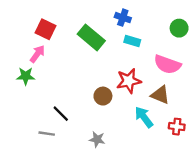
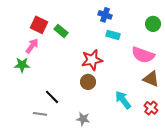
green rectangle: (91, 37) -> (61, 31), moved, size x0.6
red star: (129, 81) -> (92, 60), moved
brown triangle: (160, 95) -> (151, 79), moved
red cross: (177, 127) -> (151, 108), turned 32

